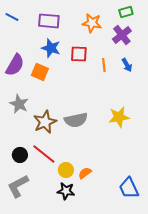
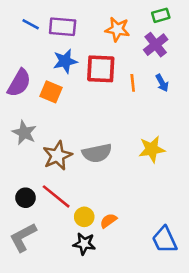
blue line: (12, 17) -> (31, 24), moved
blue star: (51, 48) -> (65, 61), turned -30
red square: (79, 54) -> (101, 69), size x1.4

